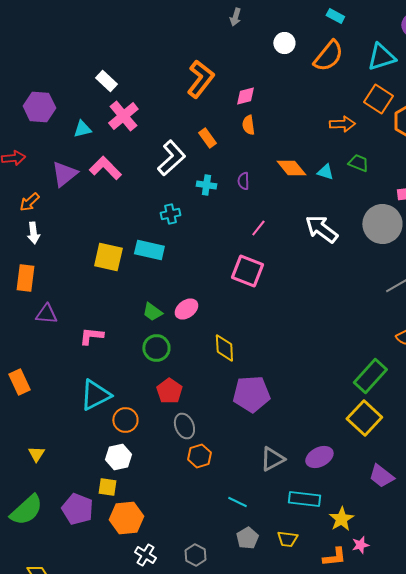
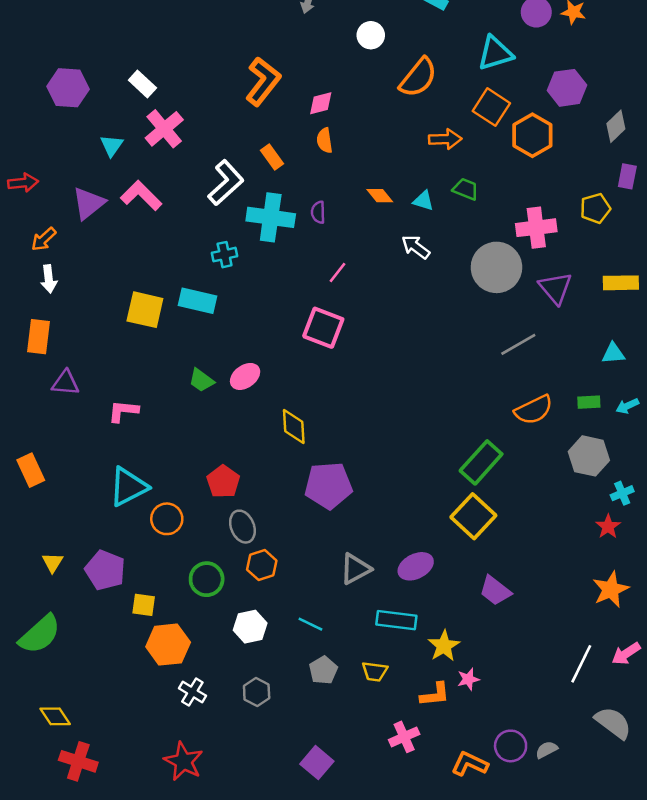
orange semicircle: (328, 56) -> (418, 78), moved
purple hexagon: (39, 107) -> (68, 88), moved
cyan triangle: (82, 129) -> (112, 146), turned -42
orange diamond: (291, 168) -> (380, 196), size x0.7
cyan cross: (206, 185) -> (271, 217), size x1.8
white arrow: (321, 229) -> (416, 247), moved, size x0.7
green circle: (156, 348) -> (207, 579), moved
white hexagon: (118, 457) -> (250, 627), moved
purple pentagon: (77, 509) -> (105, 570), moved

